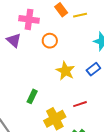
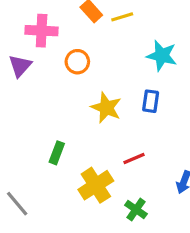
purple triangle: (14, 40) -> (20, 66), turned 35
blue rectangle: (93, 69) -> (151, 101), turned -40

